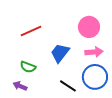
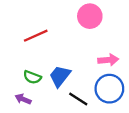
pink circle: (89, 27) -> (90, 16), moved
blue trapezoid: (60, 53) -> (60, 76), moved

